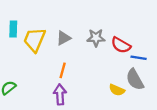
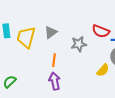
gray star: (96, 38) -> (79, 44), moved
yellow semicircle: (117, 90) -> (103, 70), turned -64

